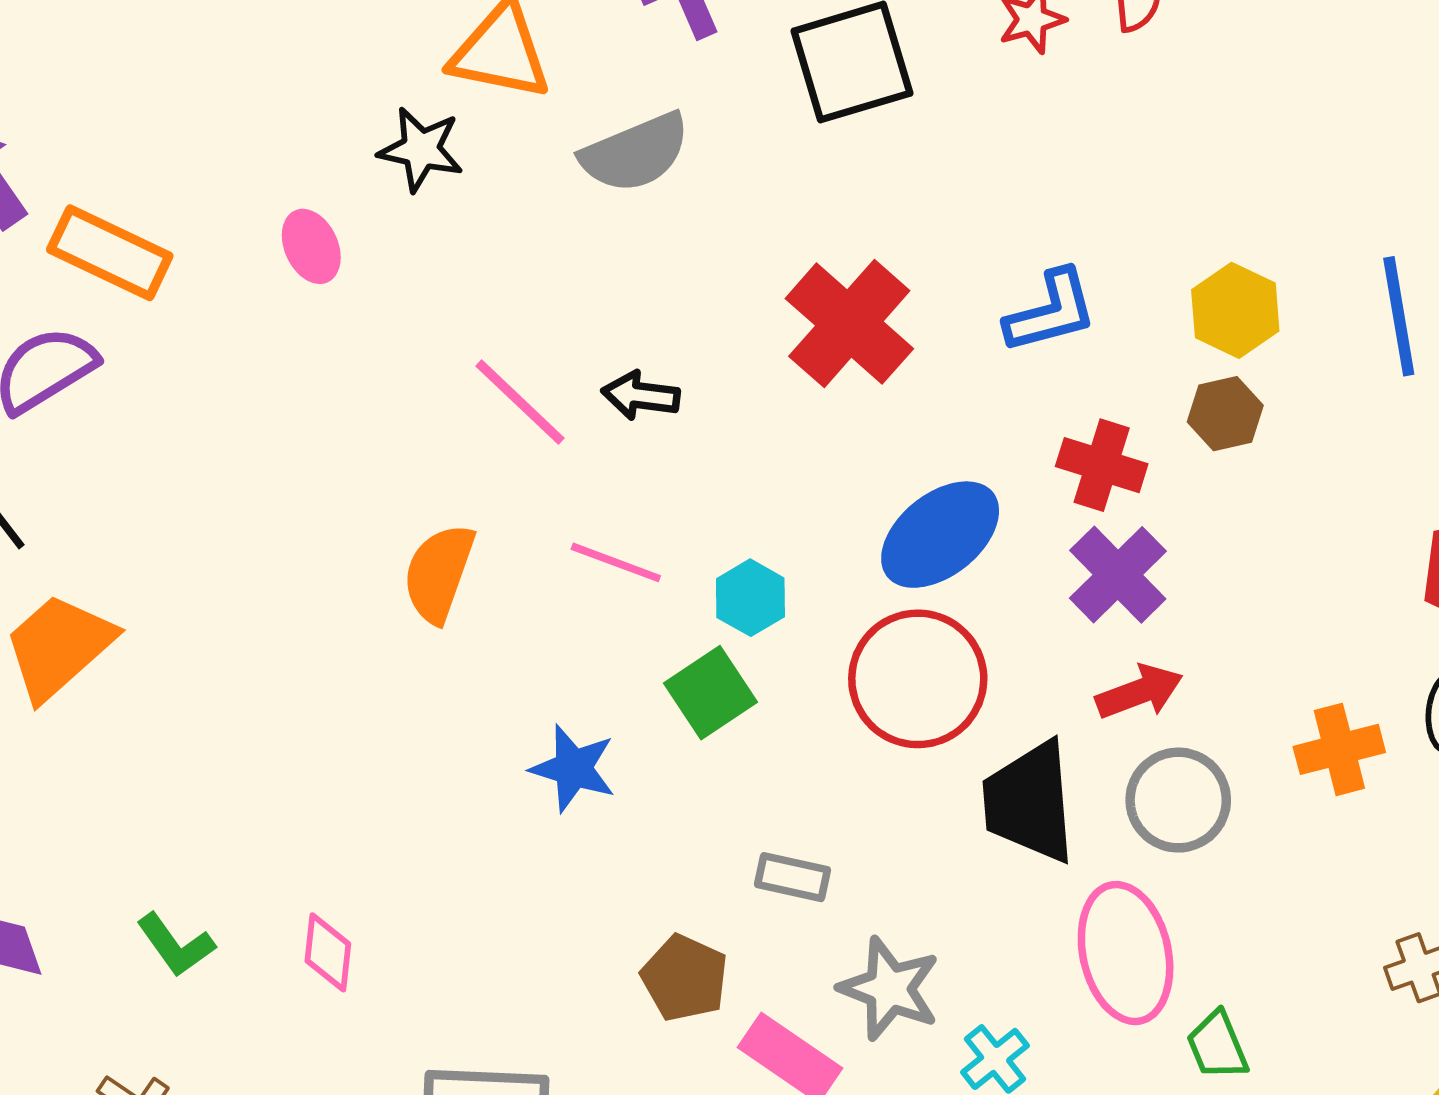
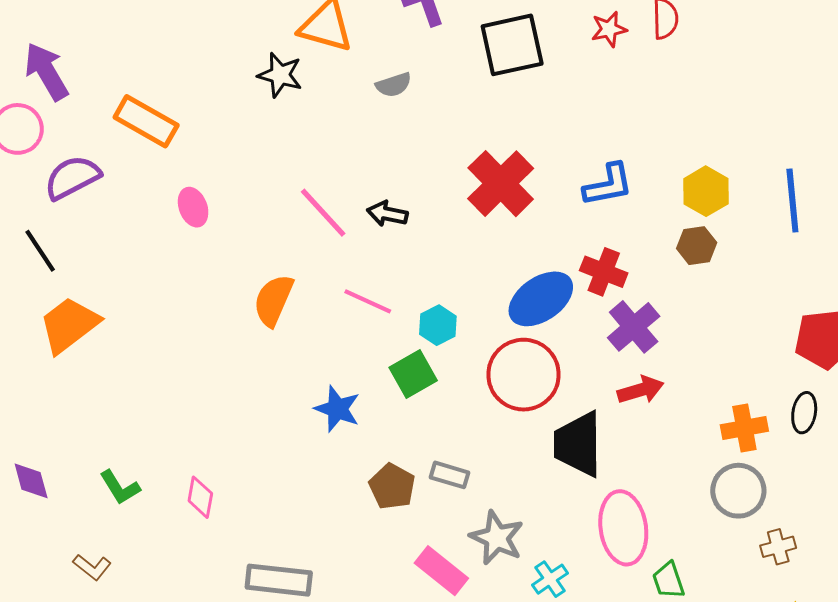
gray semicircle: (635, 153) -> (394, 85), size x0.6
pink ellipse: (311, 246) -> (193, 207), moved
orange rectangle: (110, 253) -> (146, 121), moved
red cross: (1102, 465) -> (604, 272), moved
gray circle: (1178, 800) -> (738, 491), moved
brown pentagon: (685, 978) -> (392, 487), moved

